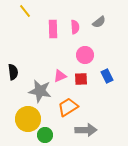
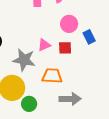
blue rectangle: (107, 76) -> (89, 37), moved
orange trapezoid: (68, 107) -> (52, 76), turned 35

